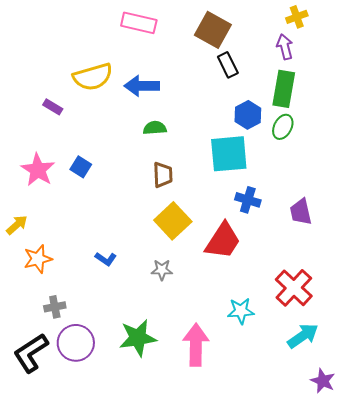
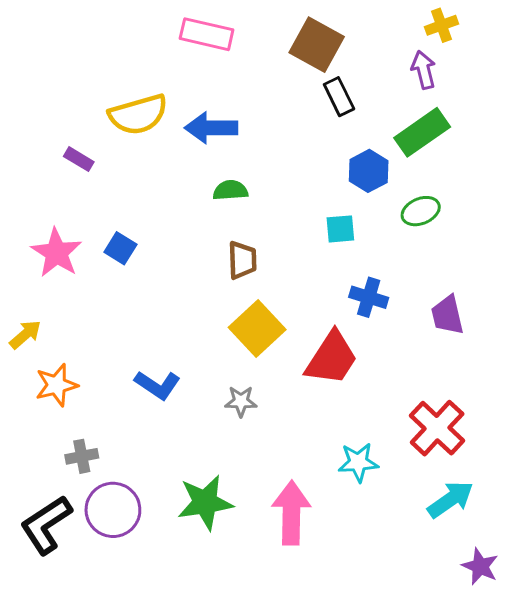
green rectangle: (284, 89) -> (422, 132), turned 45
green ellipse: (283, 127) -> (421, 211), moved, turned 40
cyan square: (229, 154) -> (340, 229), size x0.5
blue L-shape: (106, 259) -> (158, 385), size x1.4

